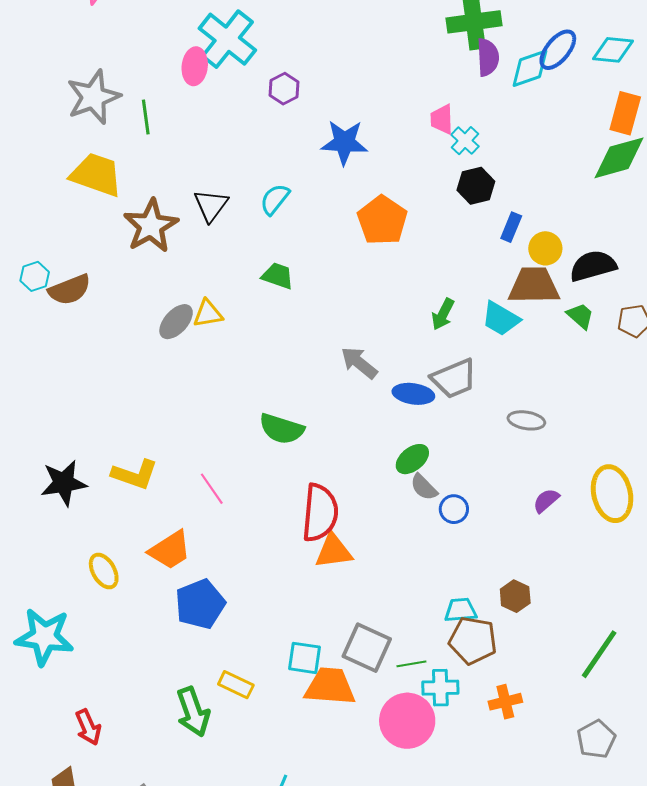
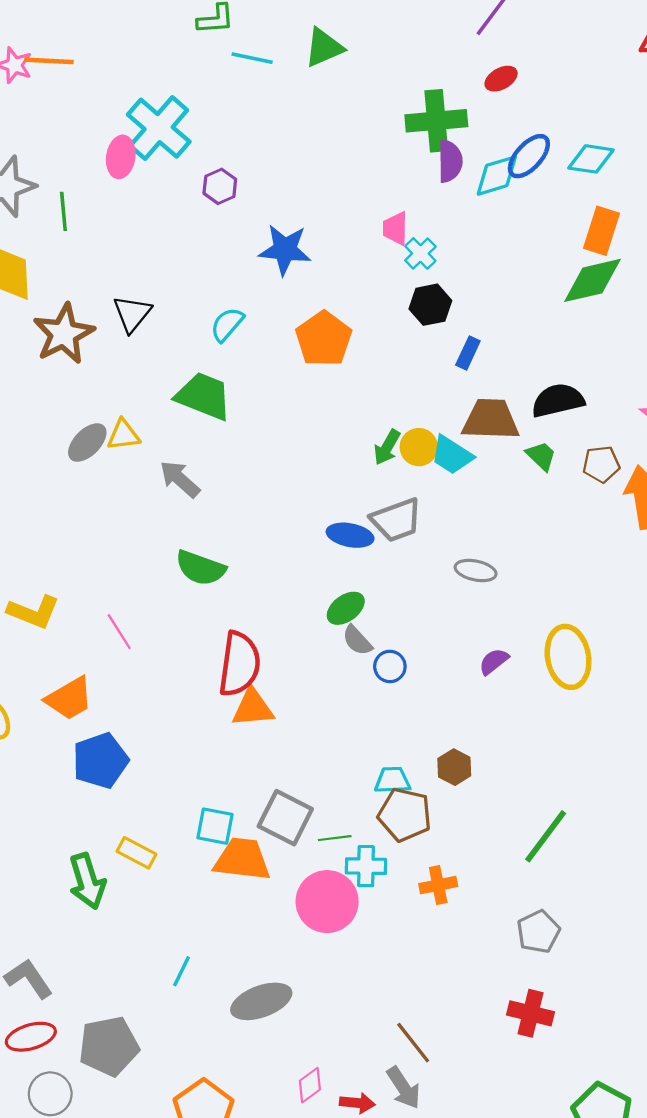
cyan semicircle: (275, 199) -> (227, 324), moved
yellow circle: (545, 248) -> (419, 447), moved
green trapezoid: (278, 276) -> (204, 396), size x1.6
gray arrow: (359, 363) -> (180, 479), moved

